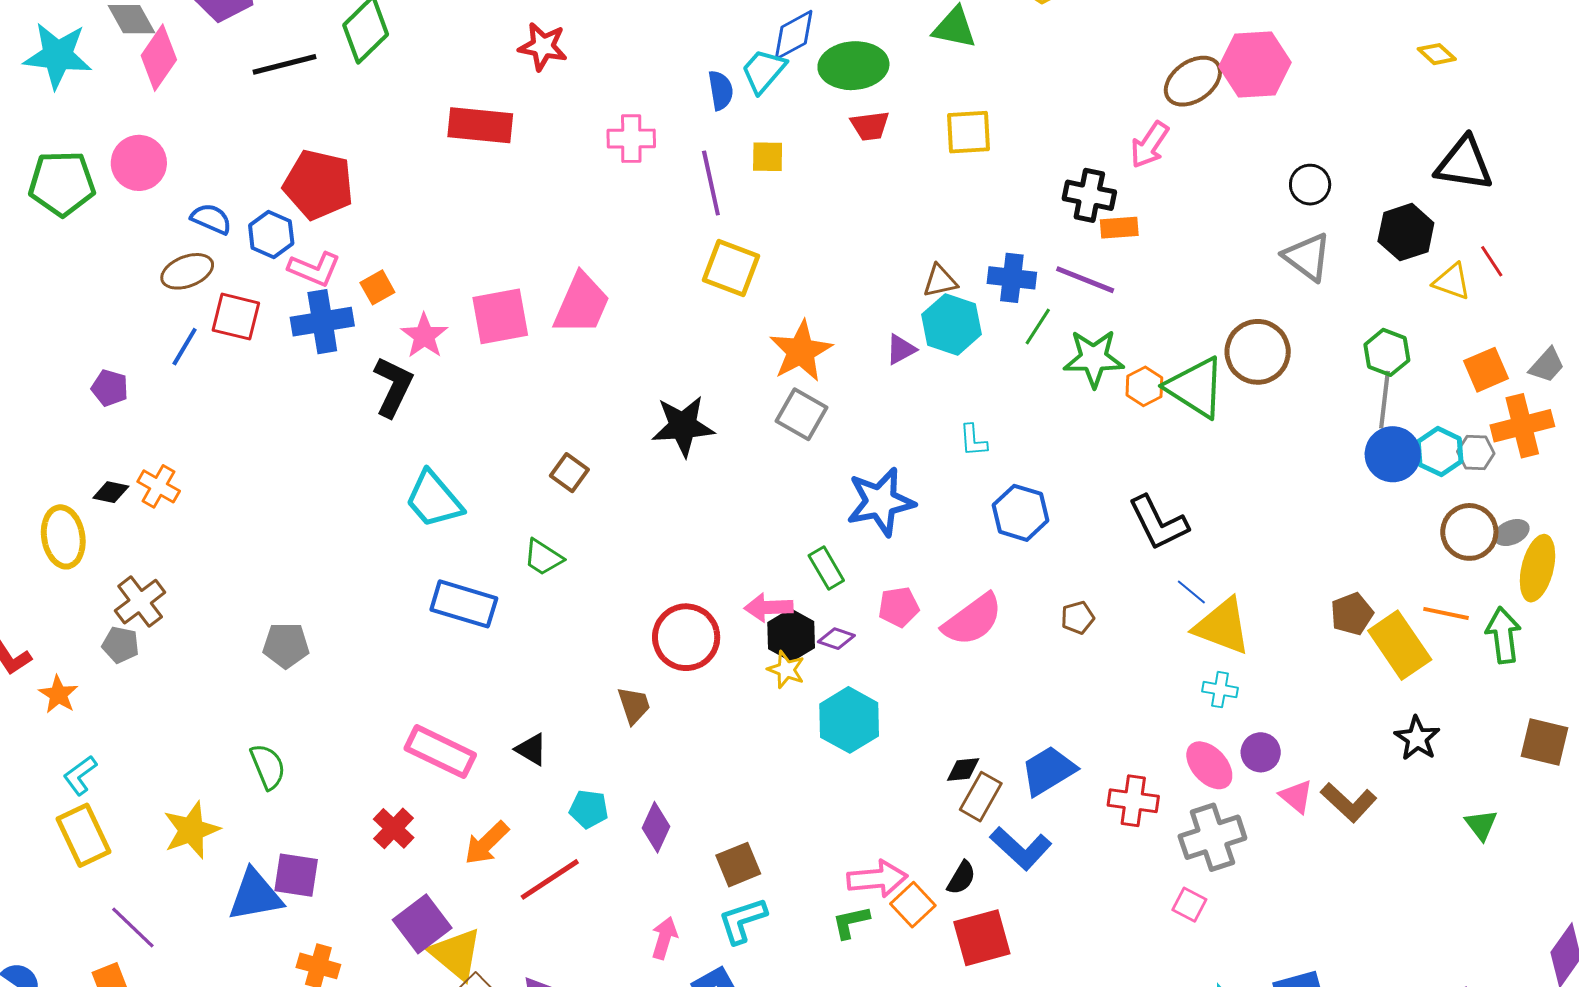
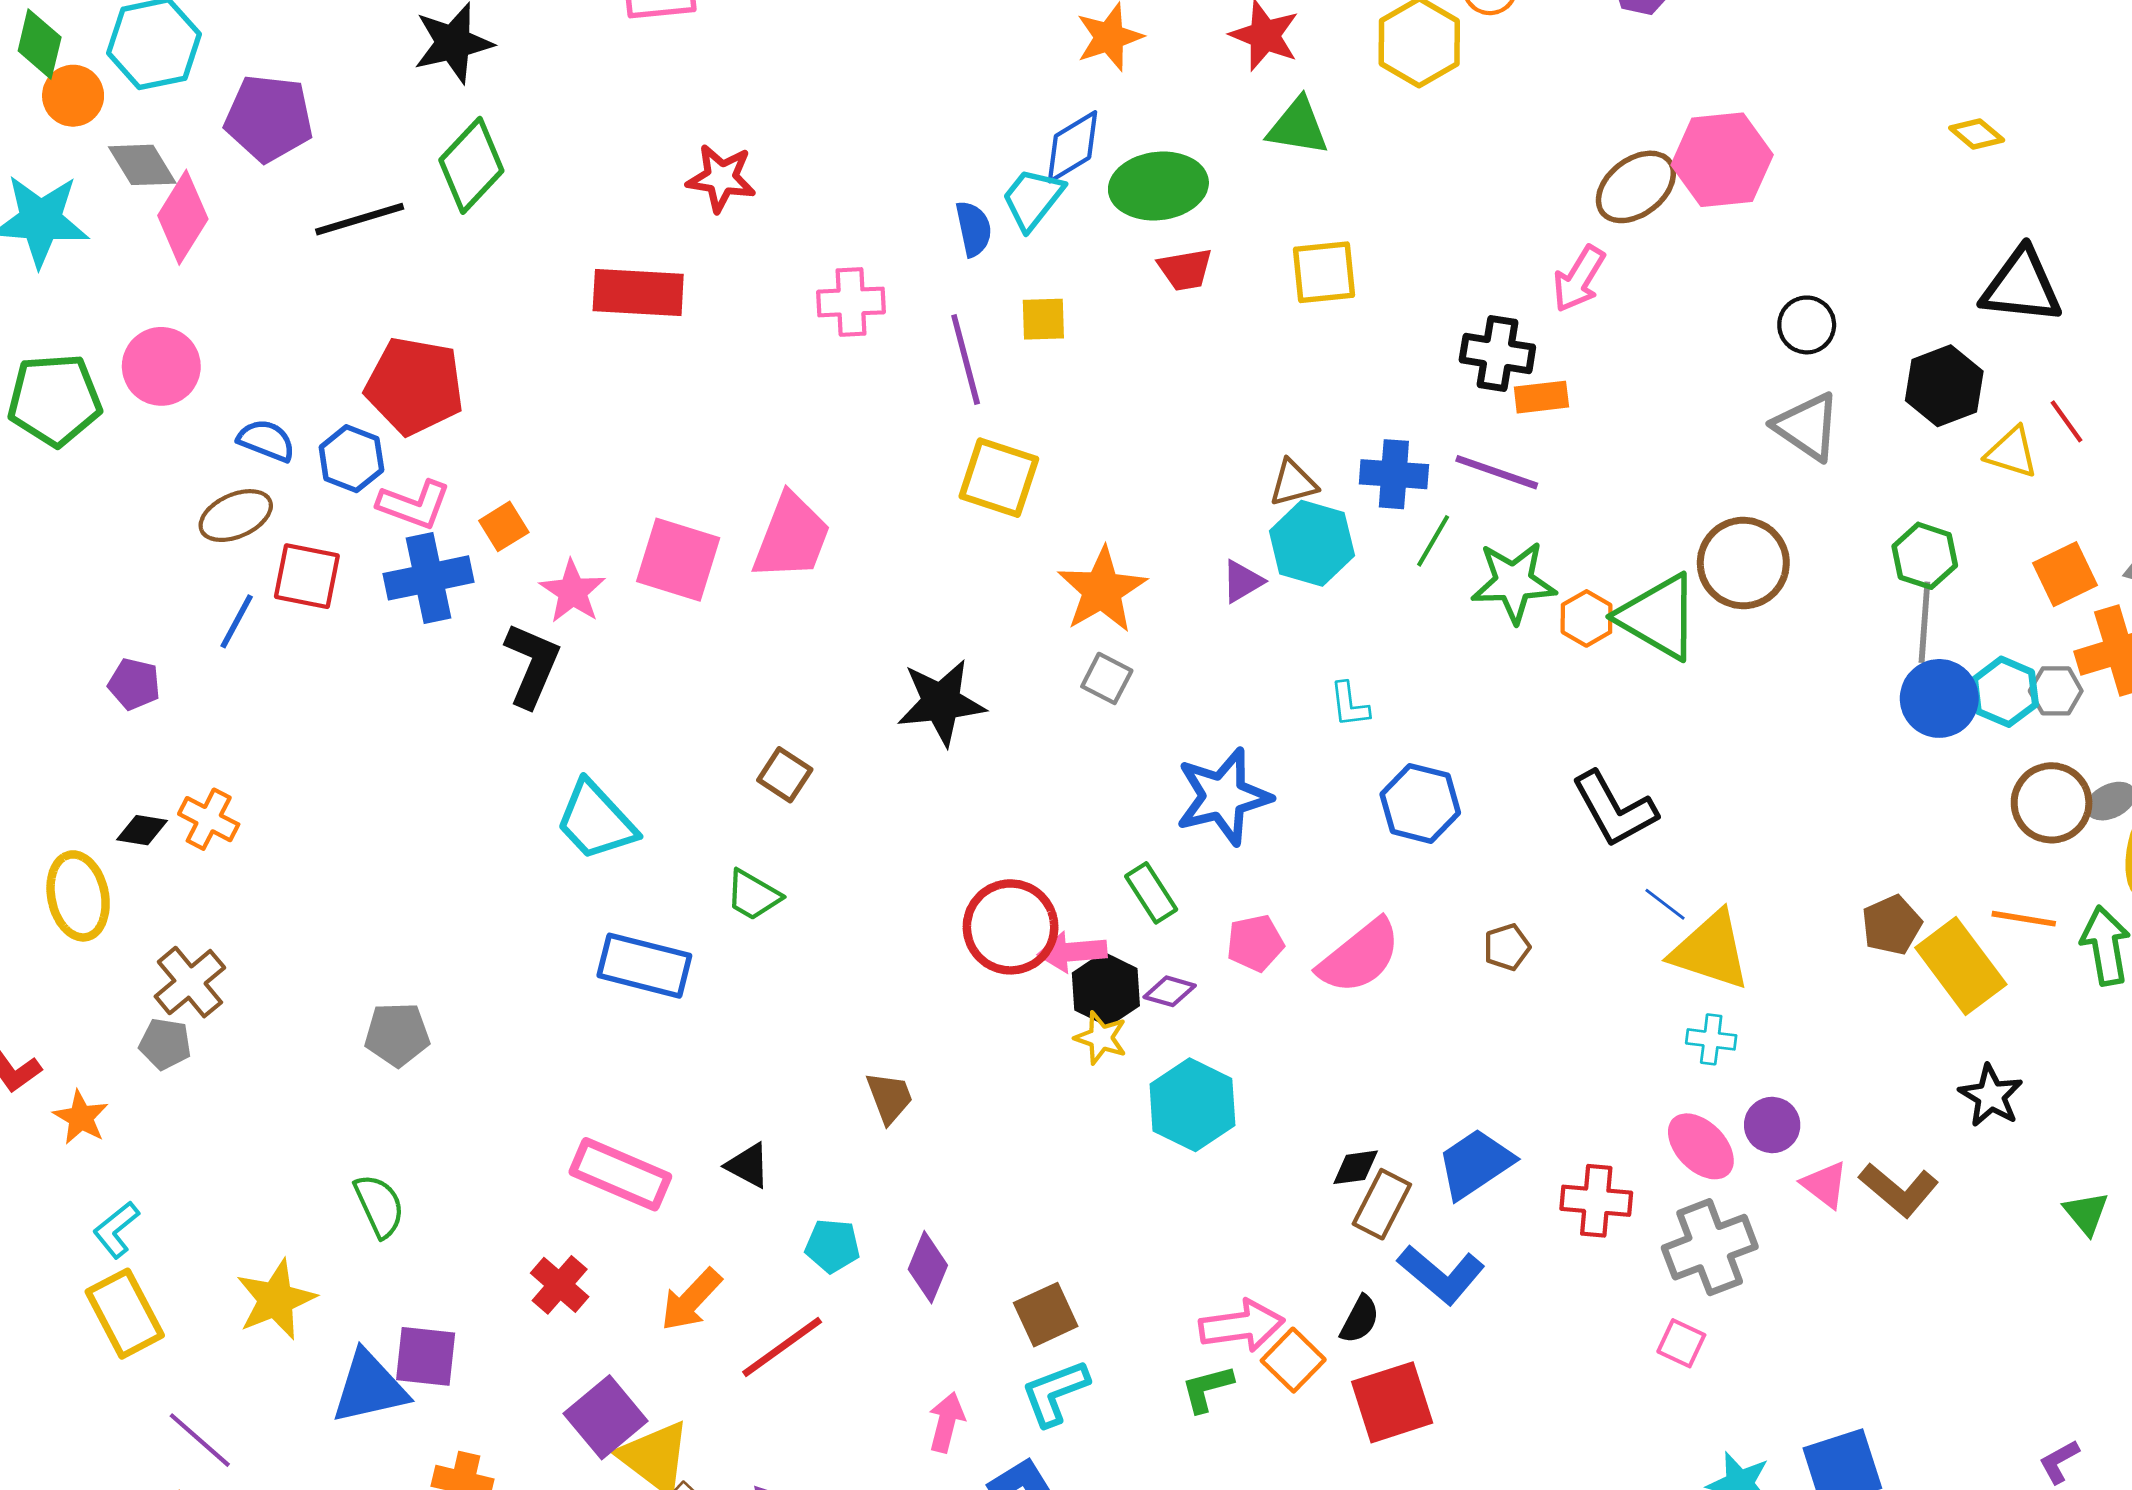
pink square: (500, 316) -> (678, 560), turned 30
gray square: (801, 414) -> (1107, 678), size x0.7
red circle: (686, 637) -> (1011, 927), moved

